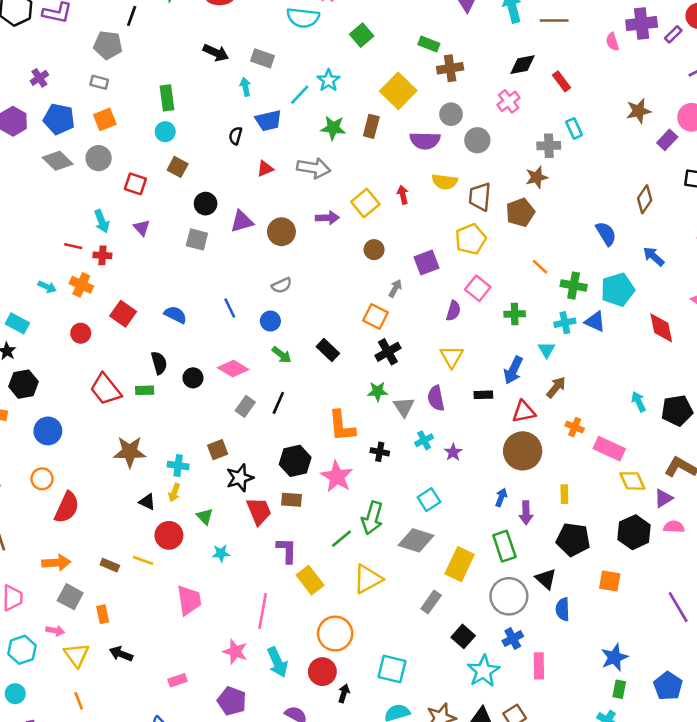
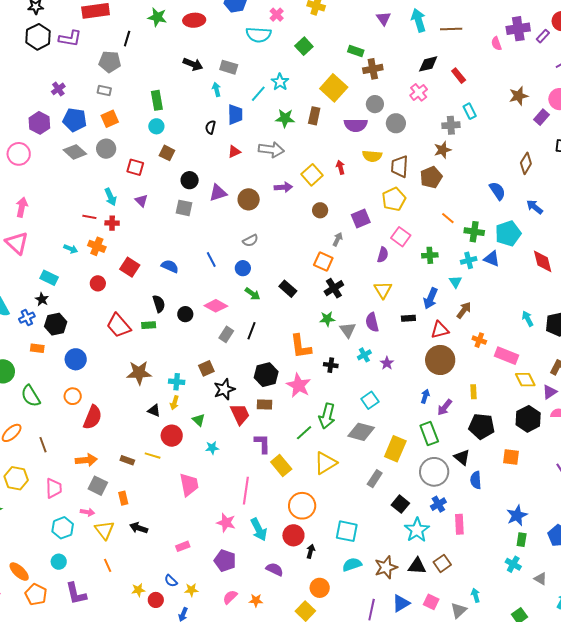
blue trapezoid: (268, 120) -> (235, 115), turned -75
purple arrow: (526, 513) -> (445, 407), turned 42

